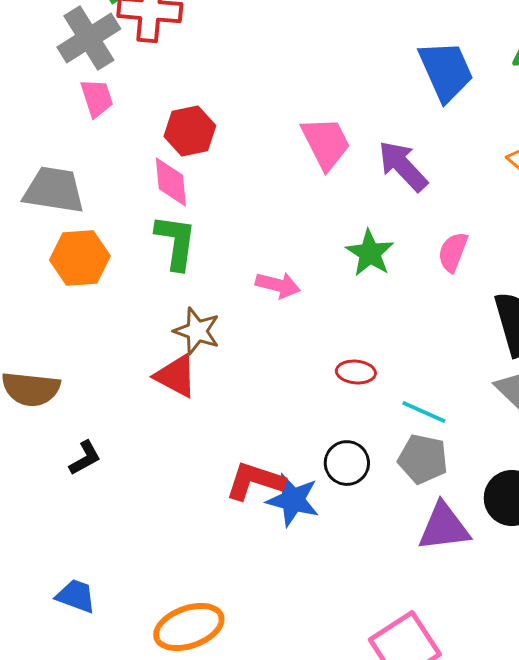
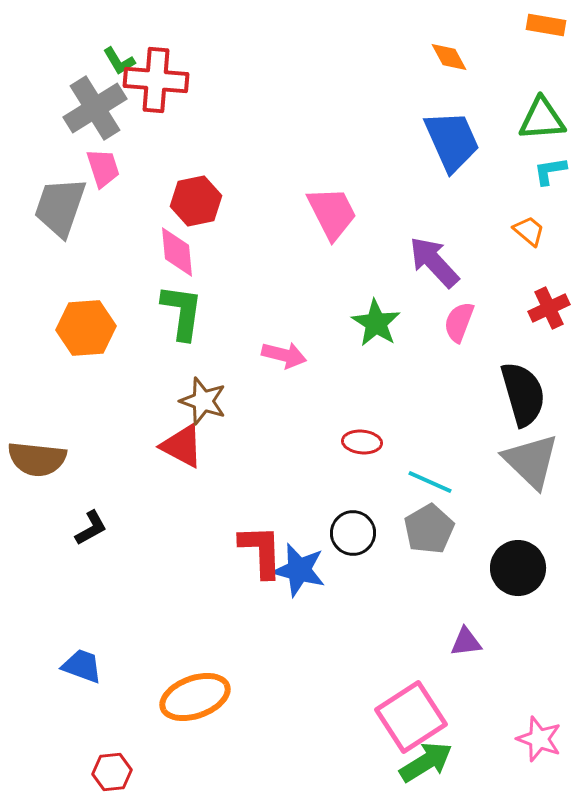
purple arrow: (403, 166) -> (434, 262), moved
gray trapezoid: (54, 190) -> (60, 207), moved, turned -80
gray pentagon: (423, 459) -> (429, 529), turned 30
red L-shape: (255, 481) -> (261, 551), turned 70
purple triangle: (444, 527) -> (466, 642), moved, size x0.6

